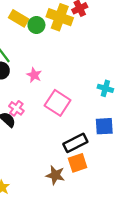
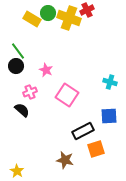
green circle: (36, 25) -> (48, 13), moved
pink cross: (16, 108) -> (30, 92), moved, turned 32
orange square: (78, 163) -> (96, 149), moved

